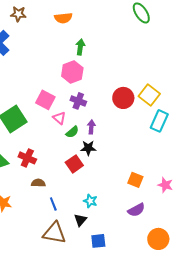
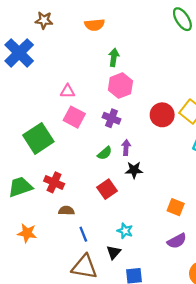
pink hexagon: (72, 72) -> (120, 86), moved
pink triangle: (59, 118) -> (68, 91), moved, turned -40
black star: (88, 148) -> (134, 170), moved

